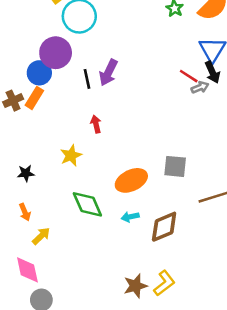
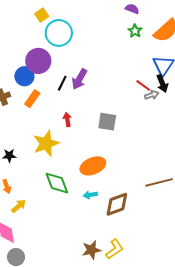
black line: (87, 79) -> (62, 83), turned 35
orange rectangle: (34, 98) -> (32, 99), moved
yellow star: (71, 156) -> (46, 143), size x1.5
gray square: (175, 166) -> (107, 122), moved

